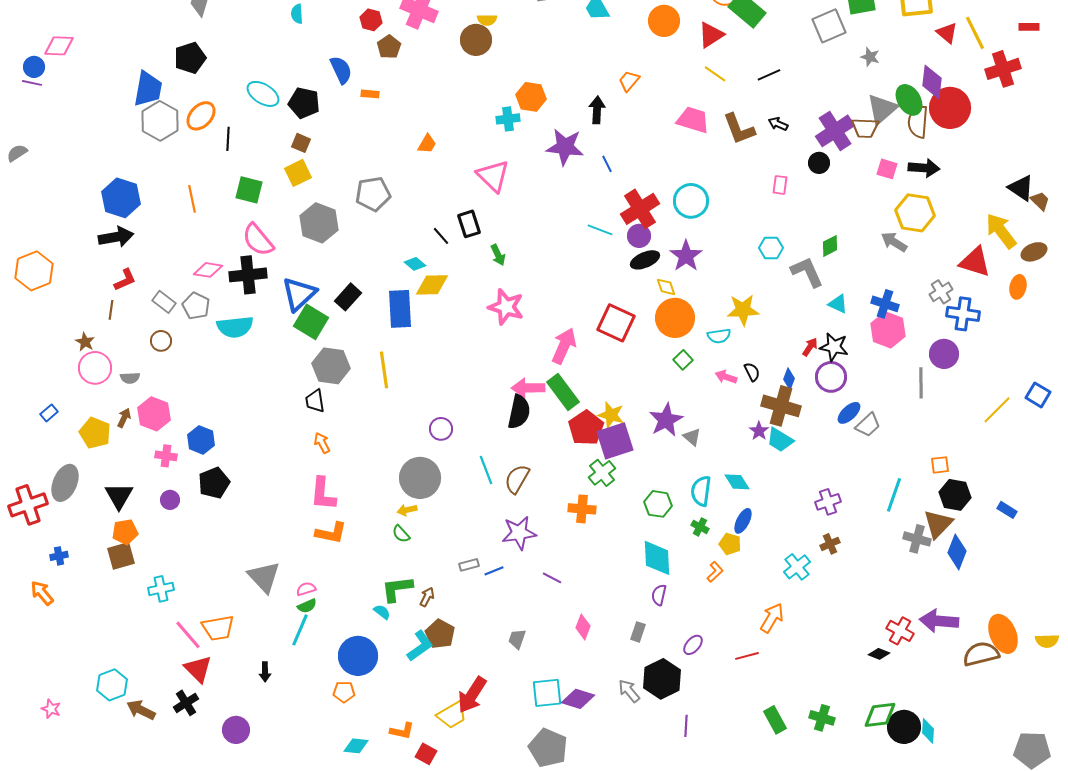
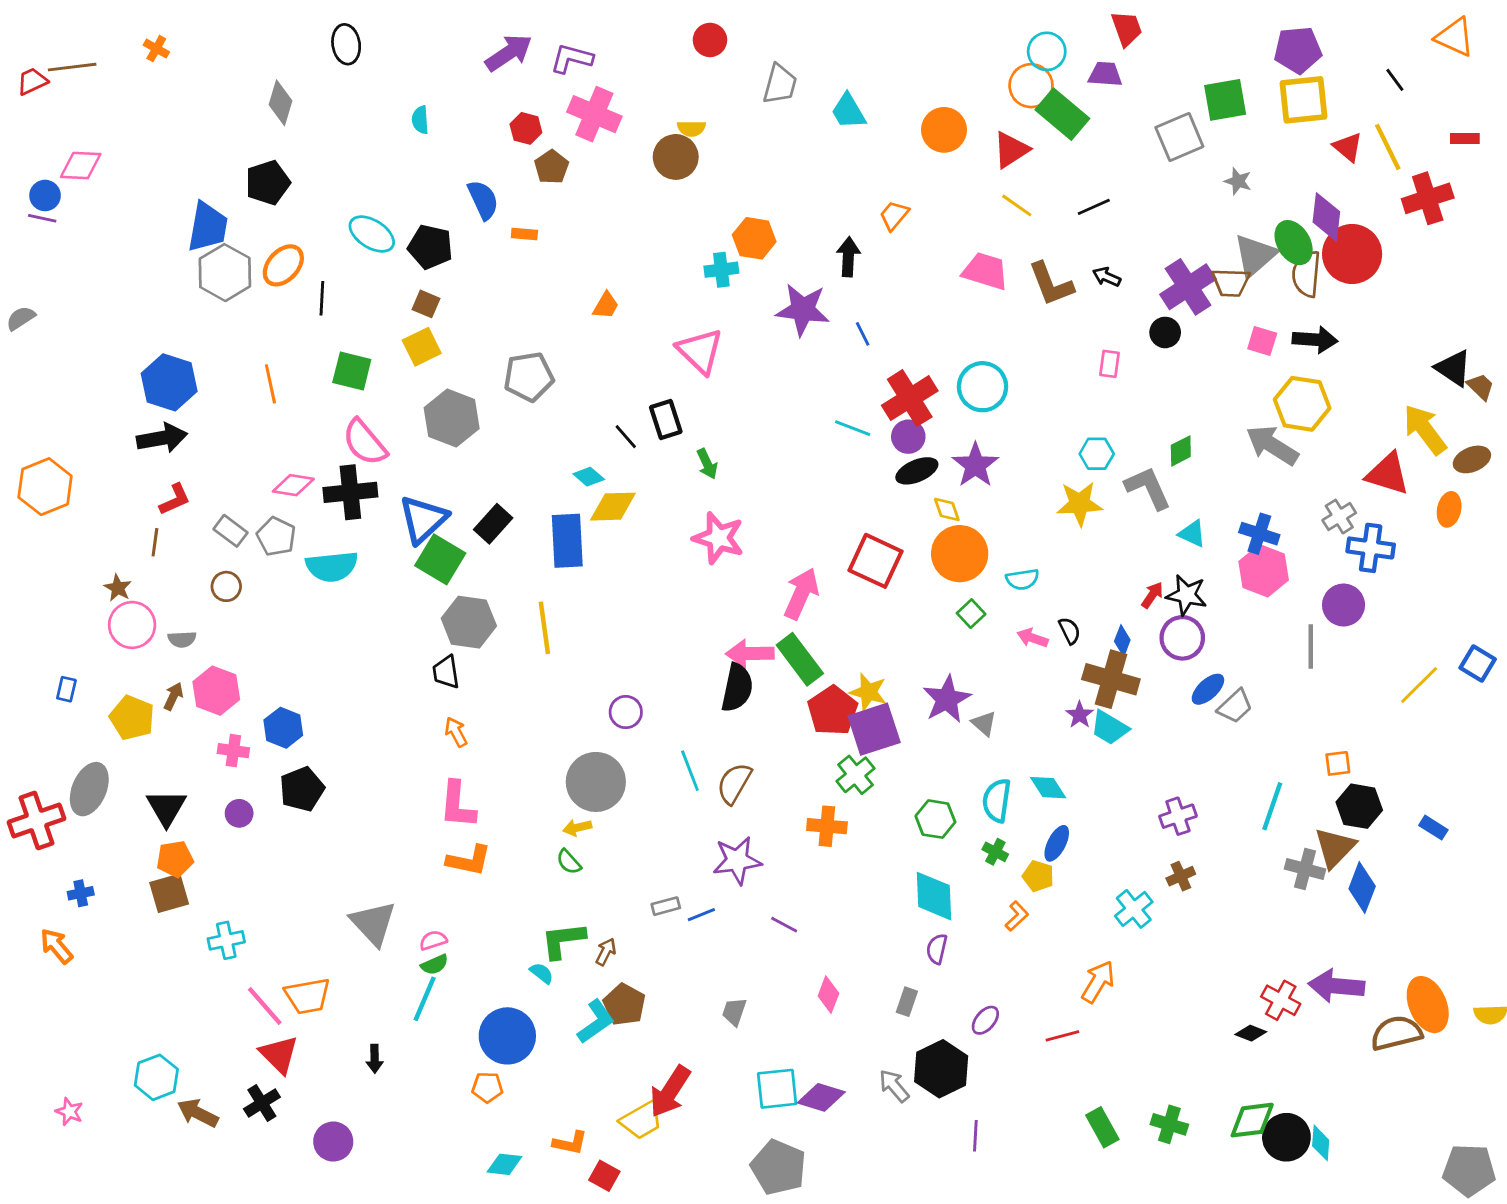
gray arrow: (894, 242) -> (1272, 445), size x1.4
yellow star: (743, 310) -> (1080, 504), moved
blue rectangle: (49, 413) -> (66, 689), turned -36

